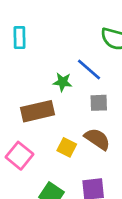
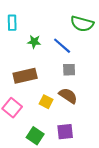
green star: (63, 82) -> (34, 42), moved

